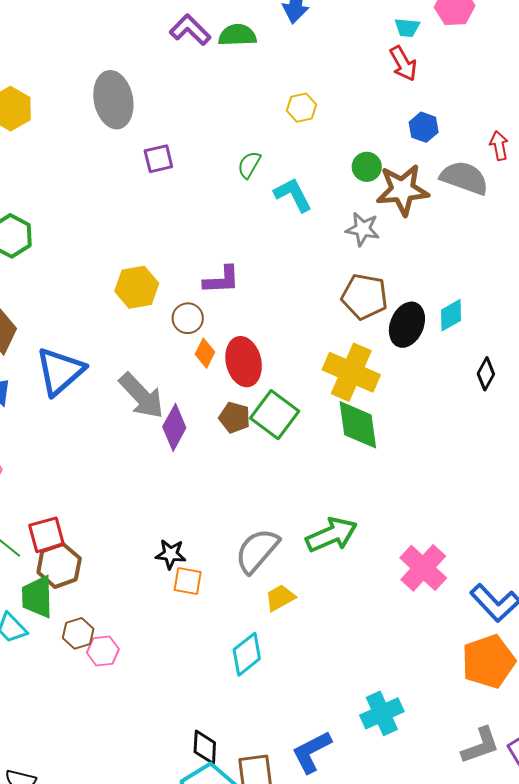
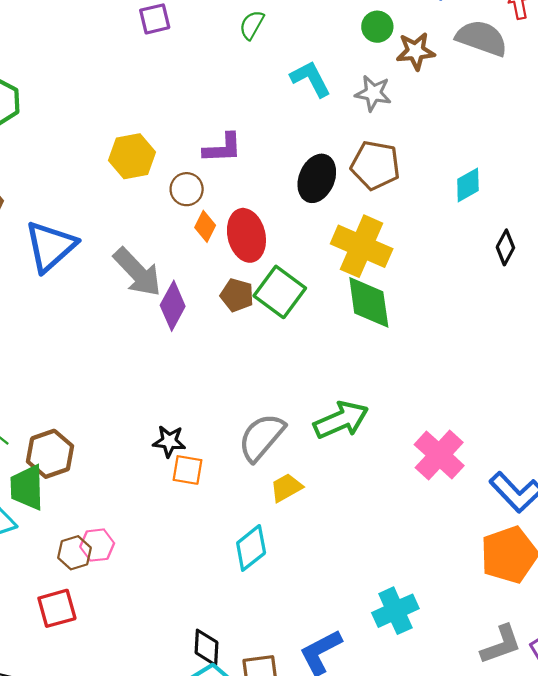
brown star: (402, 190) -> (416, 51), size x0.7
cyan L-shape: (293, 195) -> (311, 79), moved
black ellipse: (407, 325) -> (317, 178), moved
red square: (47, 535) -> (57, 608), moved
brown hexagon: (78, 633) -> (75, 553), moved

